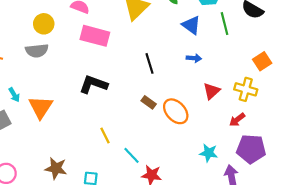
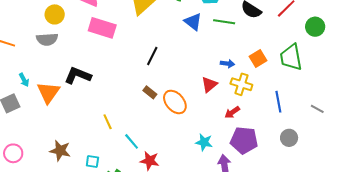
green line: (224, 24) -> (224, 22), turned -70
blue arrow: (194, 58) -> (227, 64), moved
black line: (149, 63) -> (152, 56), turned 42
black L-shape: (93, 84) -> (78, 75), moved

